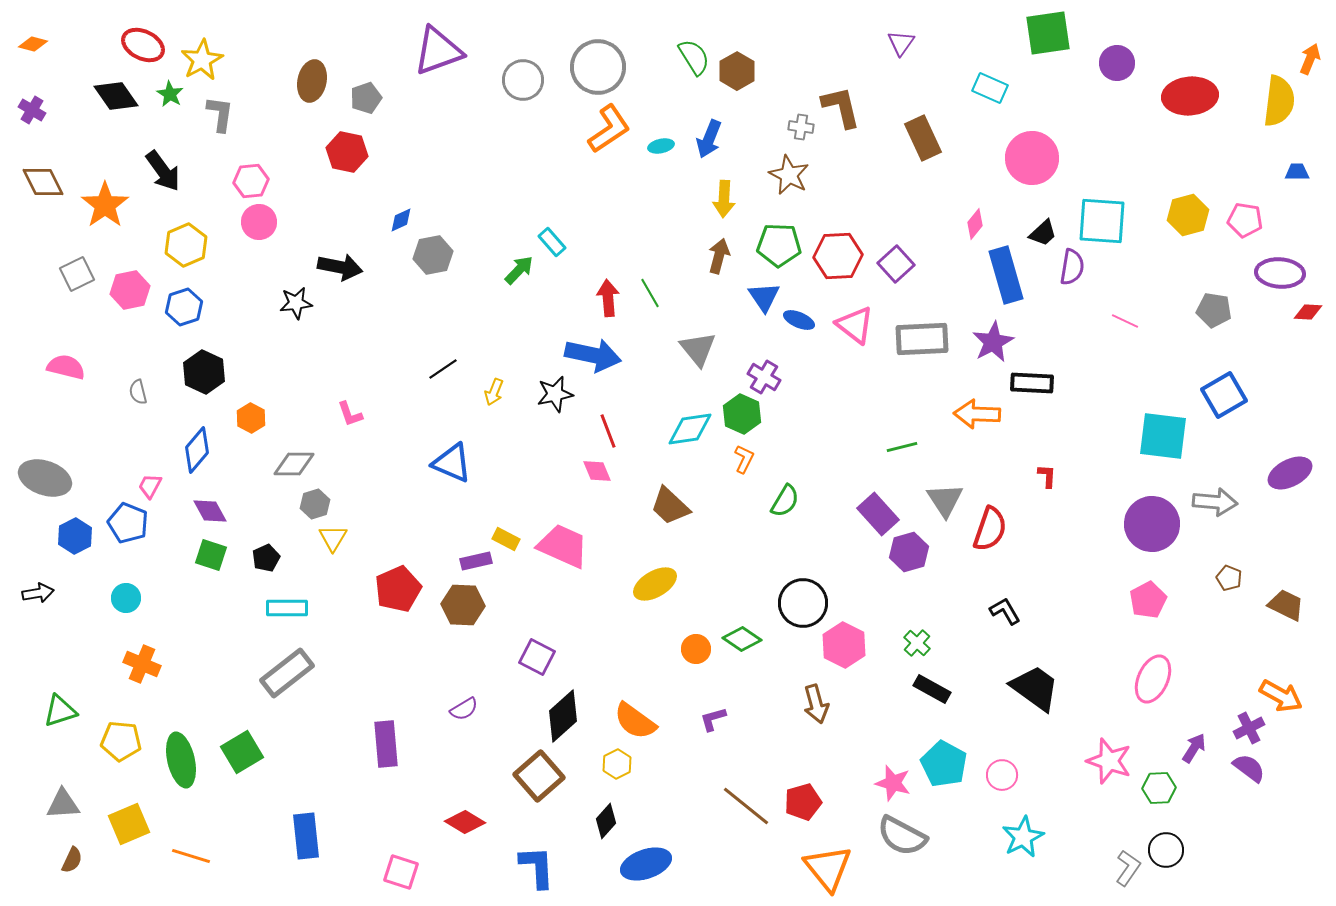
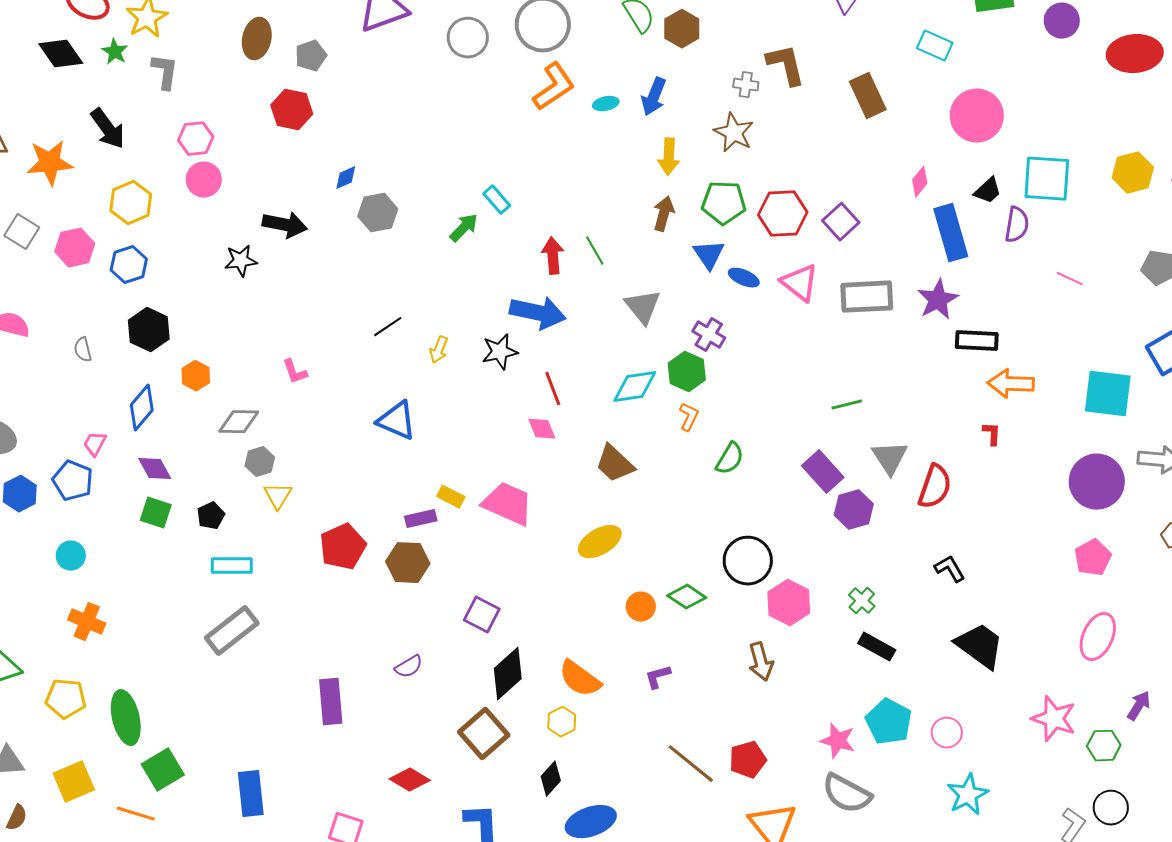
orange star: (105, 205) -> (50, 163), turned 30
gray square: (77, 274) -> (22, 232), turned -32
orange arrow: (977, 414) -> (1011, 384), moved
green square: (242, 752) -> (163, 770), moved

